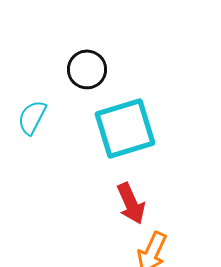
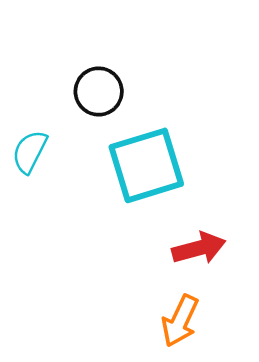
red arrow: (131, 203) -> (199, 248), moved, turned -81

